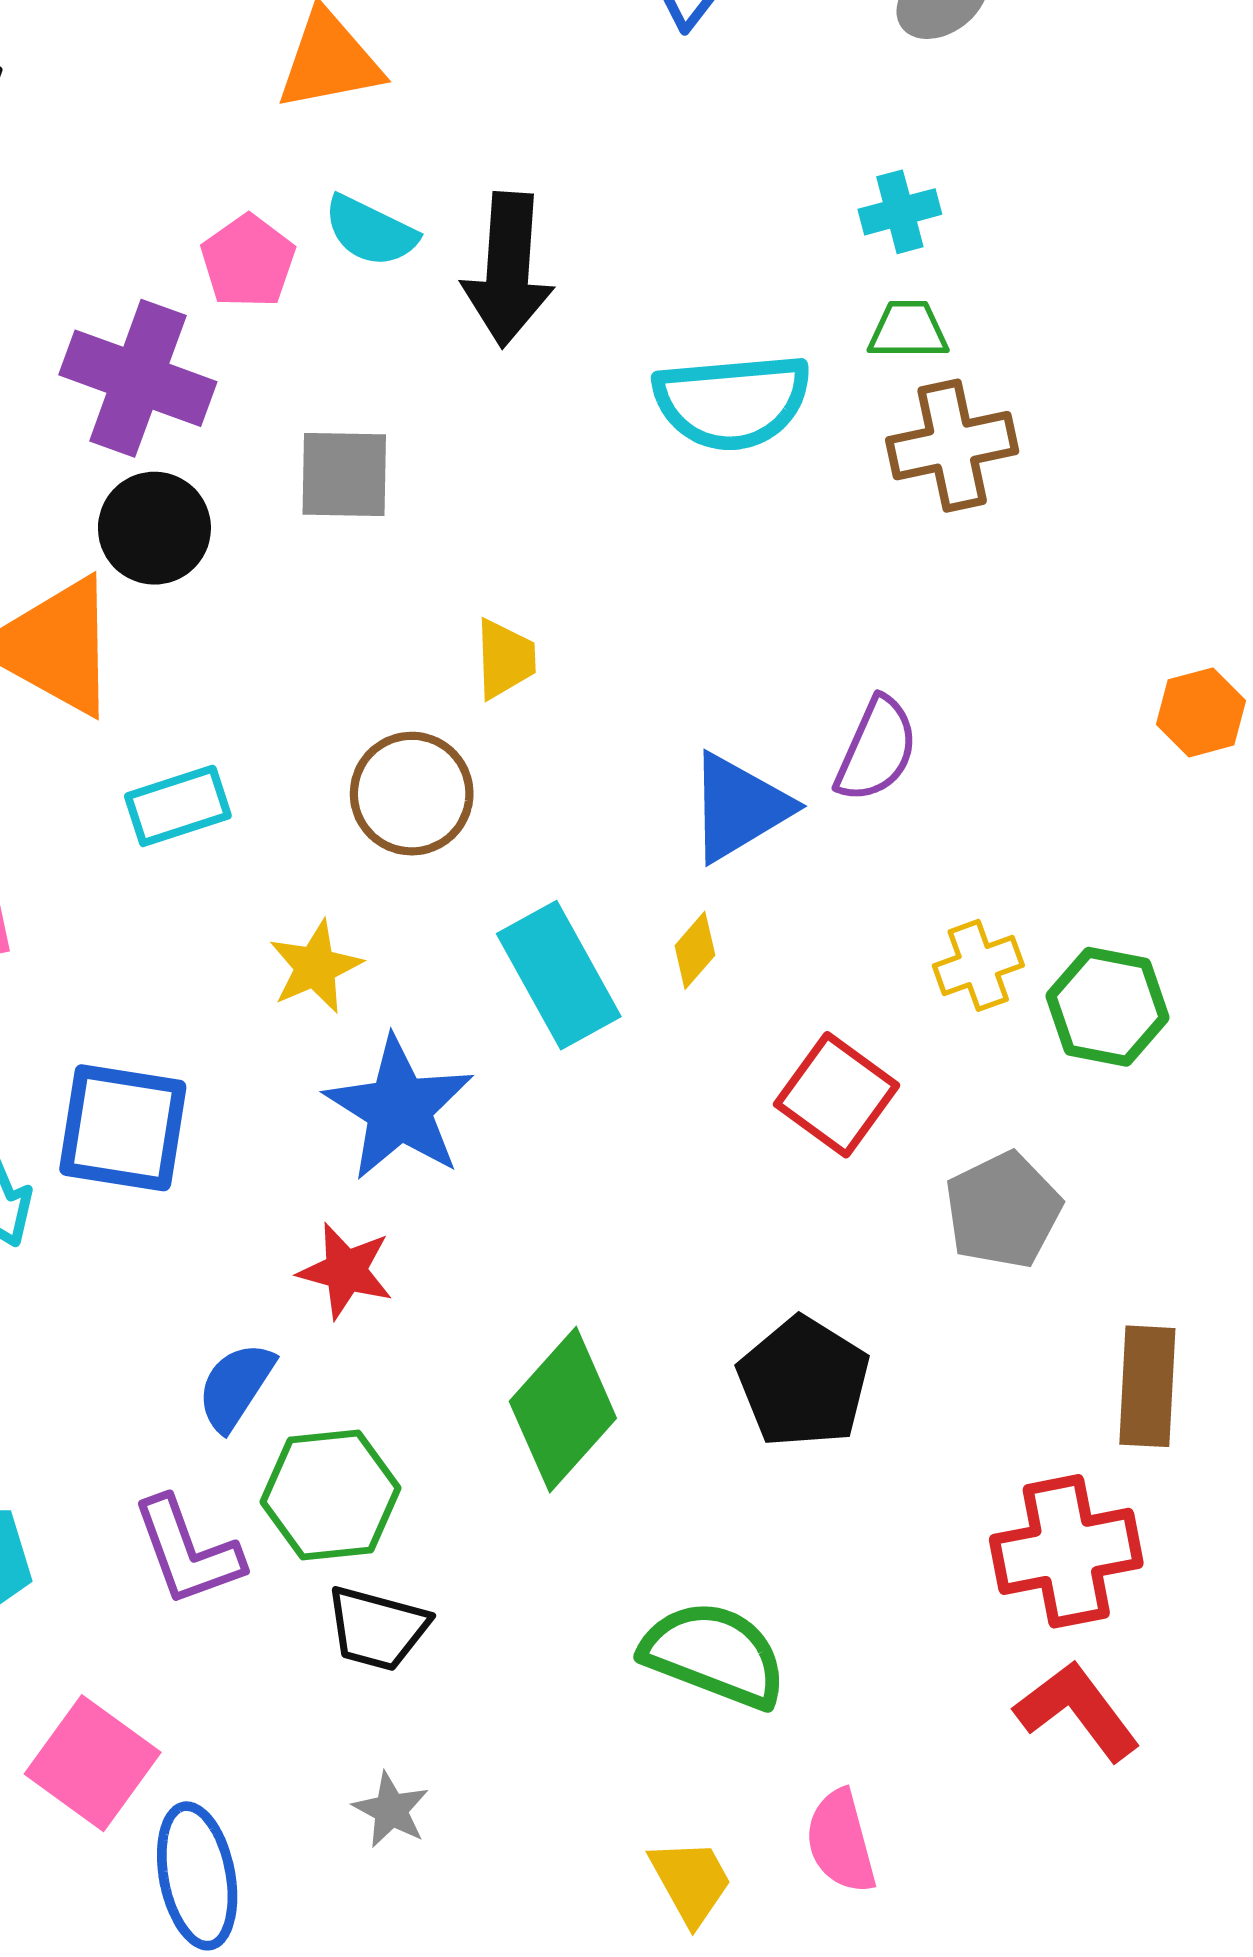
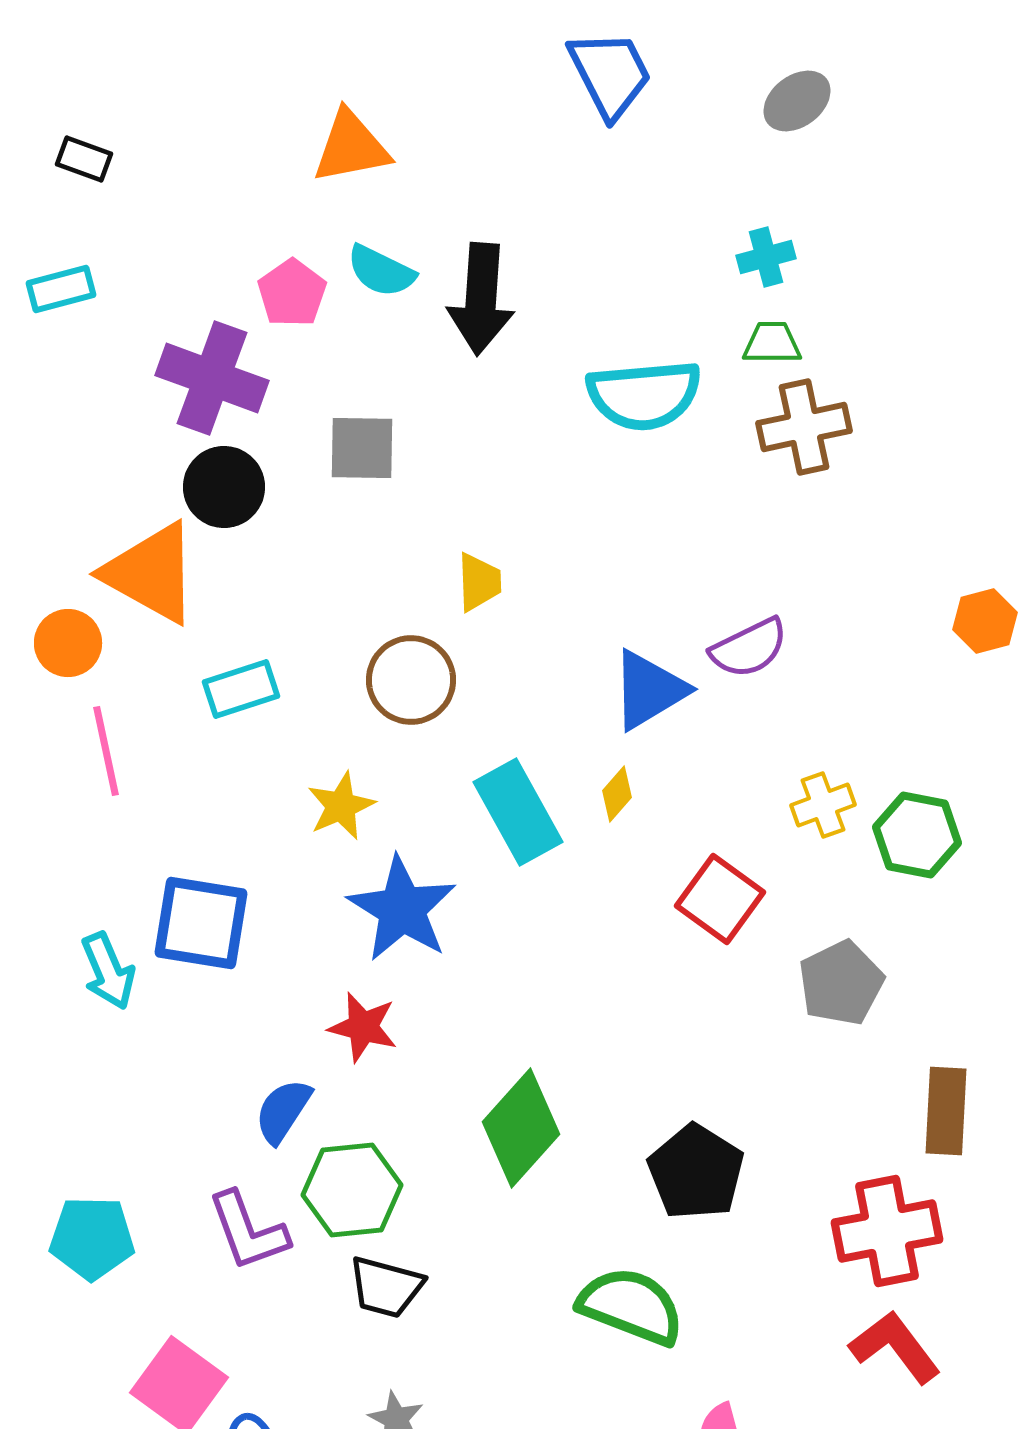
purple semicircle: (876, 750) -> (749, 648), turned 40
black pentagon: (804, 1382) -> (696, 1172), moved

